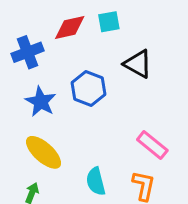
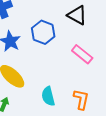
pink rectangle: (152, 145) -> (82, 54), moved

